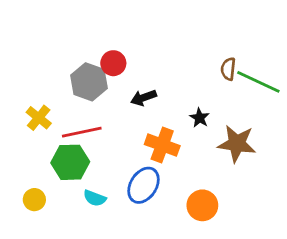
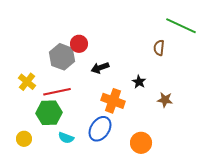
green line: (258, 82) -> (181, 26), moved
brown star: (237, 144) -> (165, 100), size x0.6

